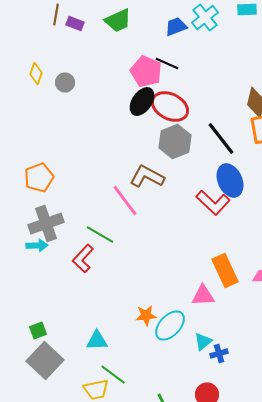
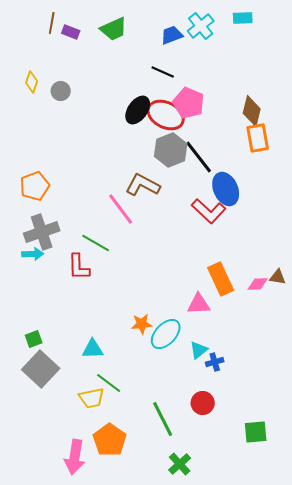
pink pentagon: (146, 72) -> (189, 103), moved
black line: (221, 138) -> (199, 157), moved
red L-shape: (83, 258) -> (79, 267), turned -44

